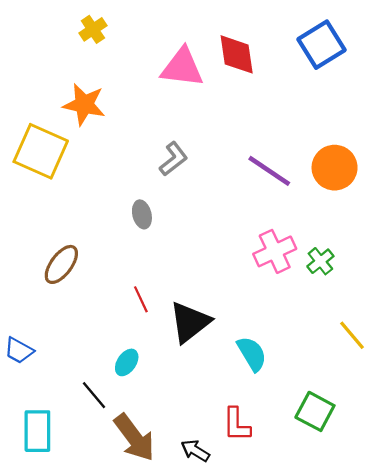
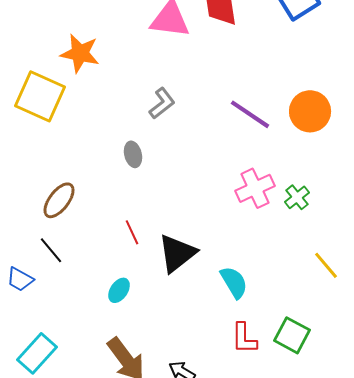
black line: (94, 395) -> (51, 250), moved
red L-shape: (237, 424) -> (244, 338), moved
cyan rectangle: (37, 431) -> (37, 353), turned 42

